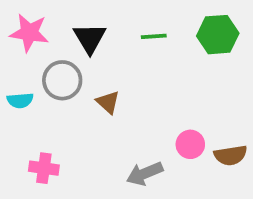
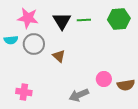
pink star: (29, 33) -> (28, 18), moved
black triangle: (90, 38) -> (62, 21), moved
cyan semicircle: (20, 100) -> (11, 40), moved

